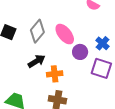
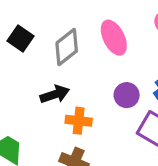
pink ellipse: (65, 34) -> (114, 38), moved

